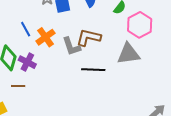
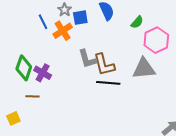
blue line: (26, 29) -> (43, 22), moved
orange cross: (46, 37) -> (63, 31), moved
brown L-shape: (89, 37) -> (104, 65), moved, turned -120

